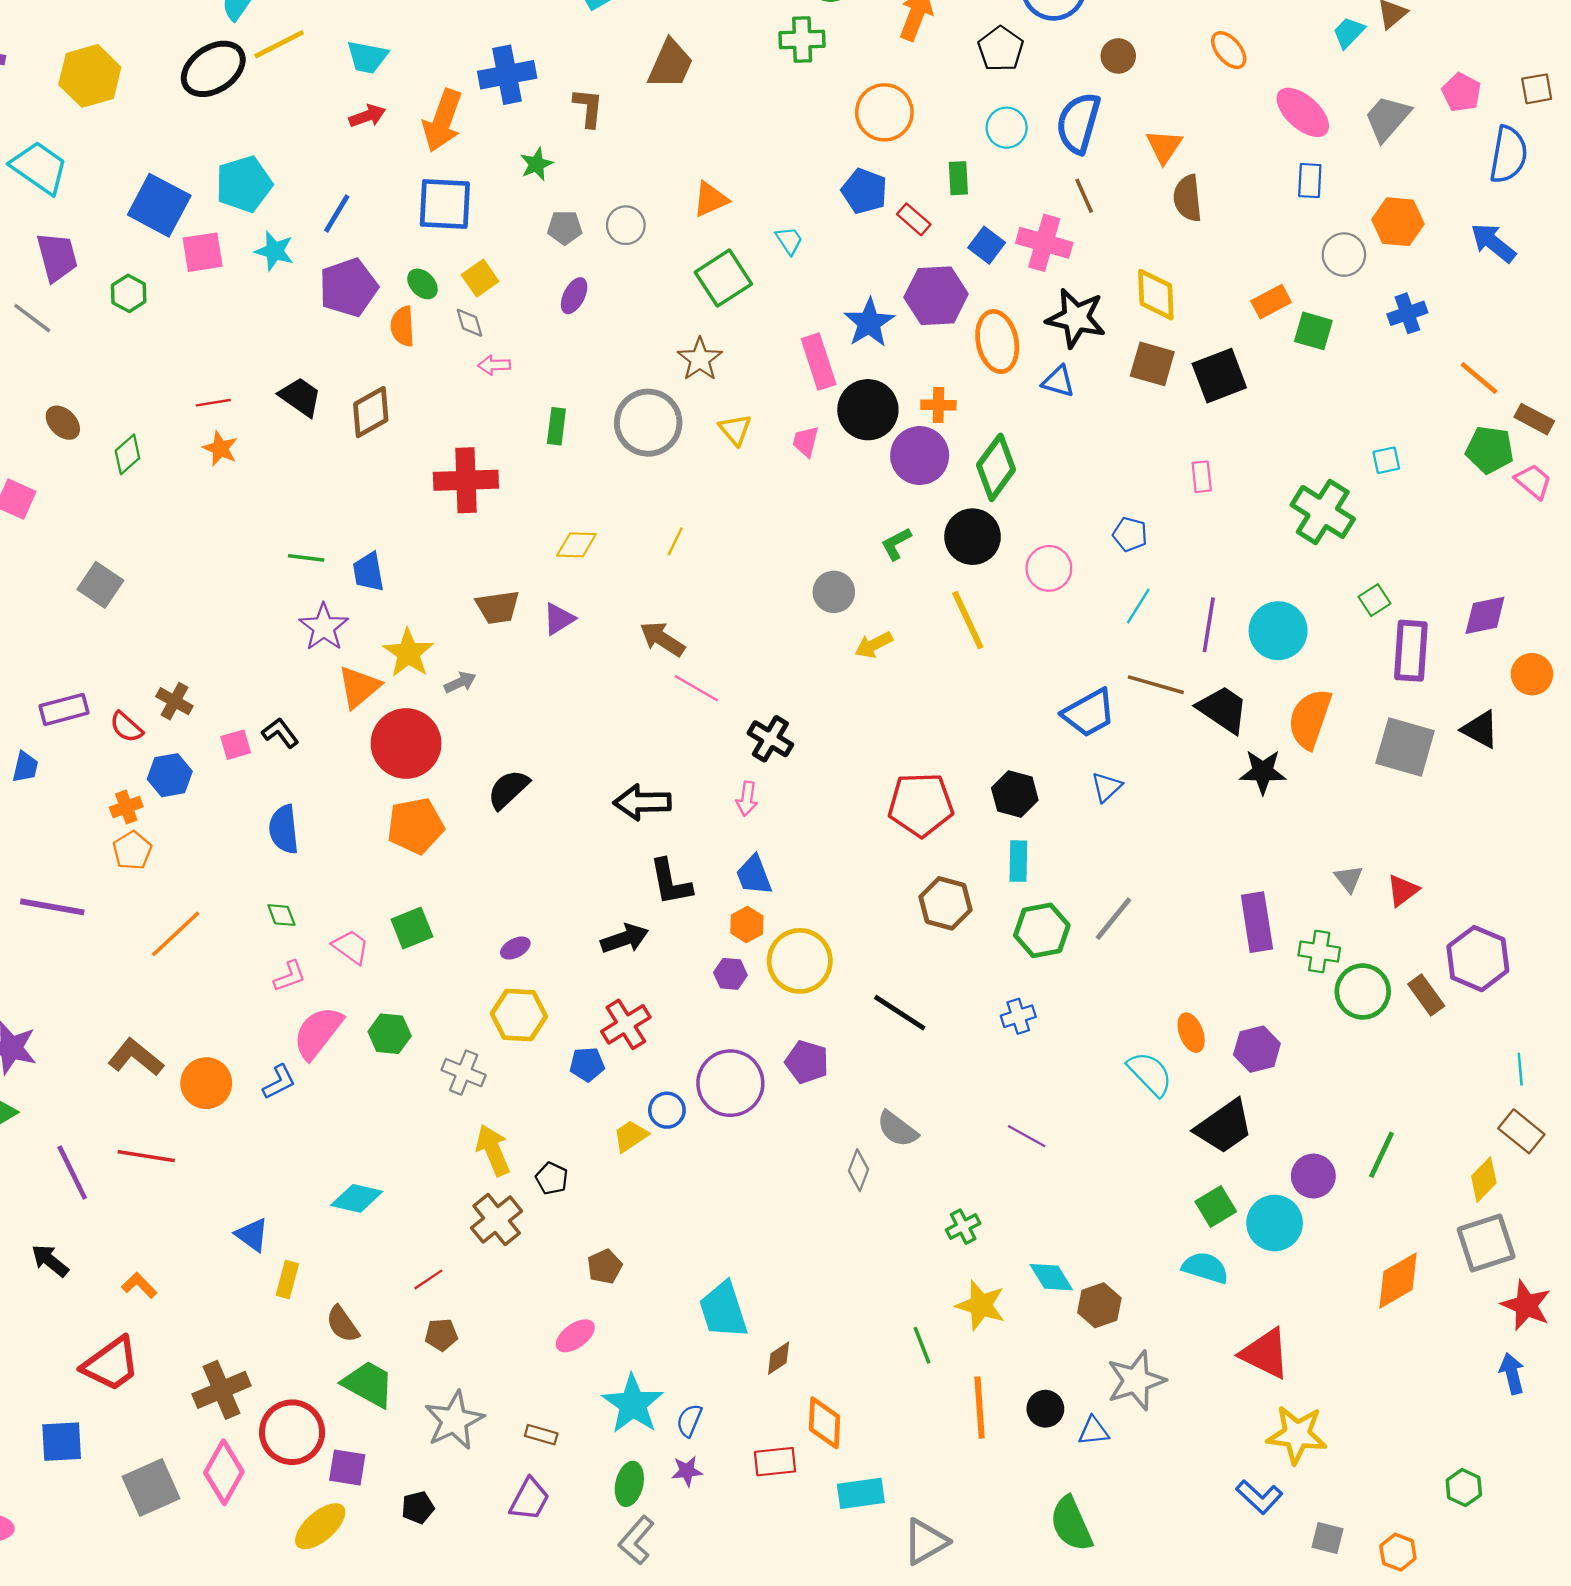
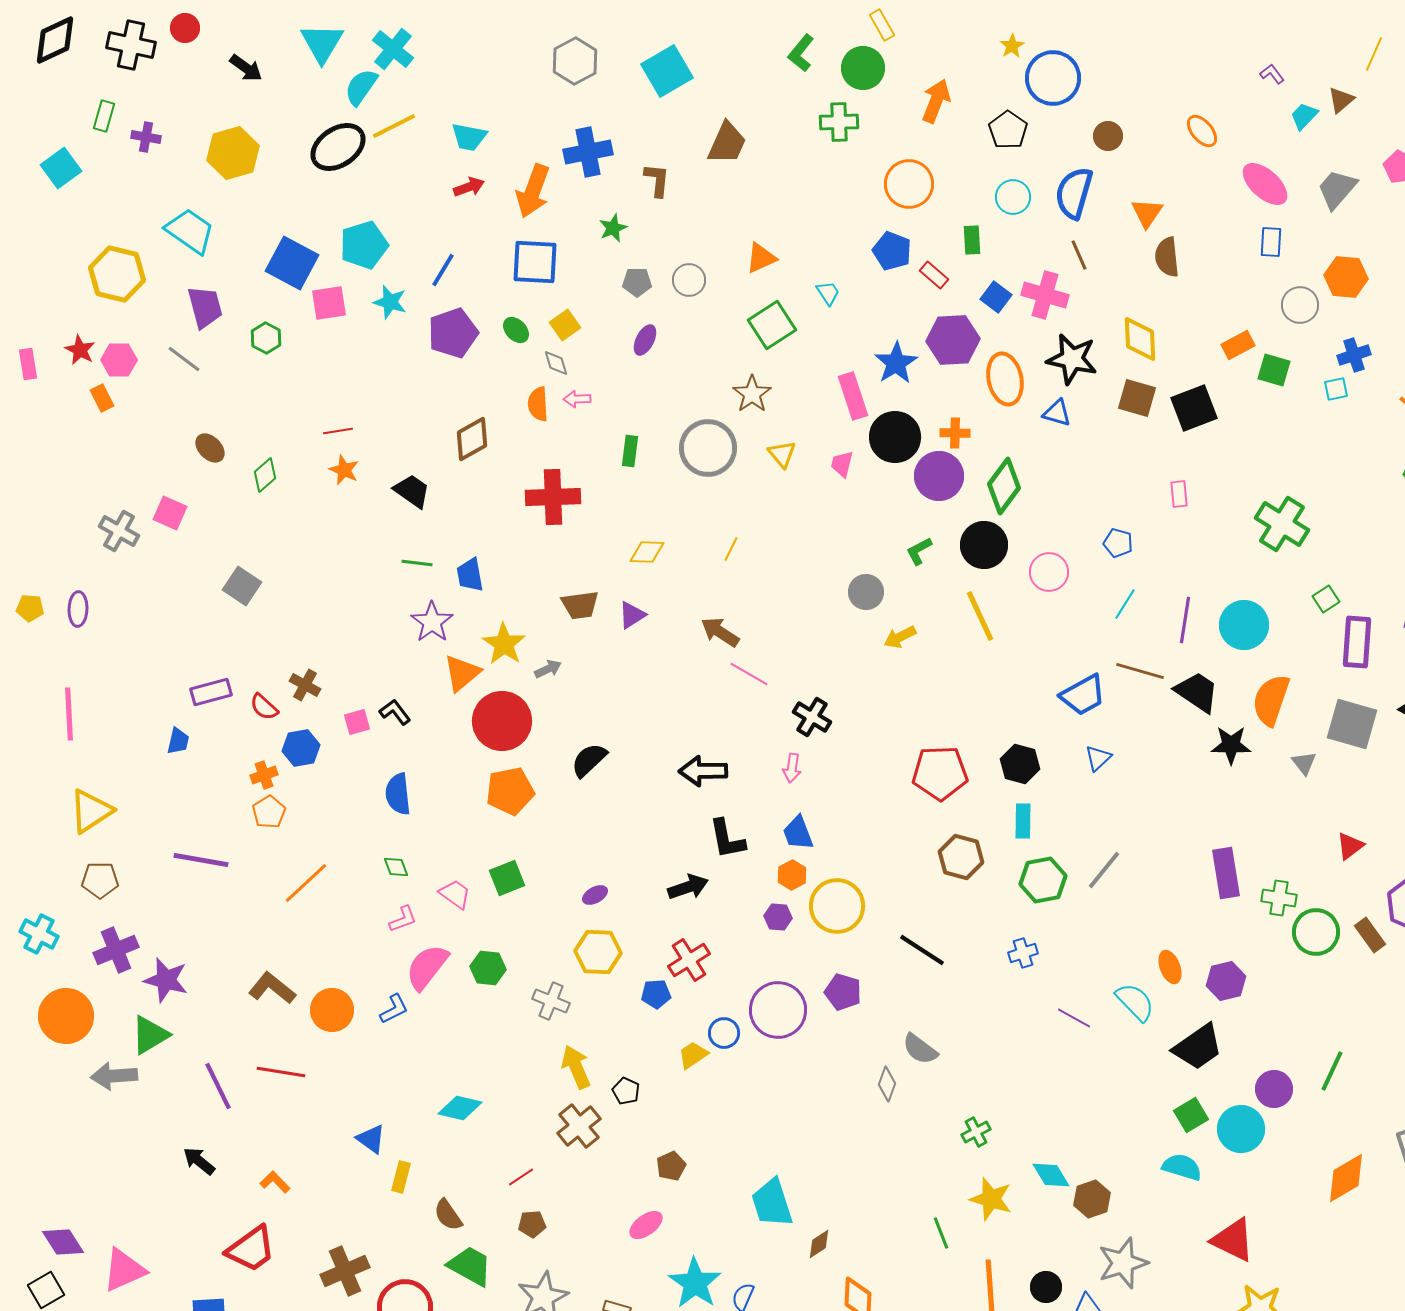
orange semicircle: (402, 326) -> (538, 404), moved
black trapezoid: (300, 397) -> (412, 491), moved
cyan square: (1386, 460) -> (1336, 389), moved
gray triangle: (1349, 879) -> (1304, 763), moved
purple line: (1027, 1136) -> (1074, 1018), moved

